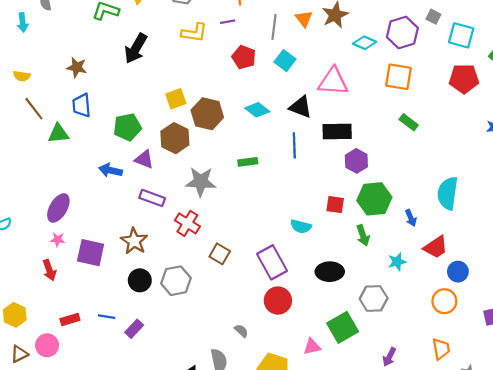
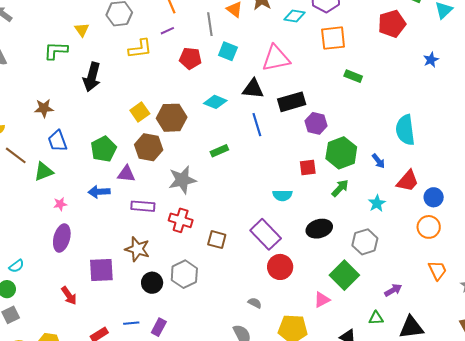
green arrow: (363, 235) -> (340, 188), turned -102
pink star: (58, 240) -> (60, 204), moved
purple arrow: (389, 357) -> (393, 290), turned -132

